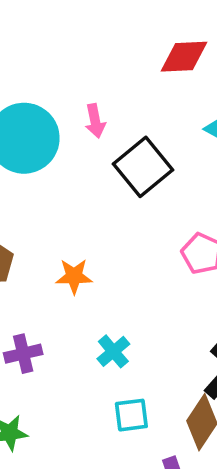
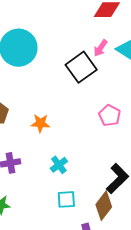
pink arrow: (95, 121) -> (101, 48), moved, turned 42

